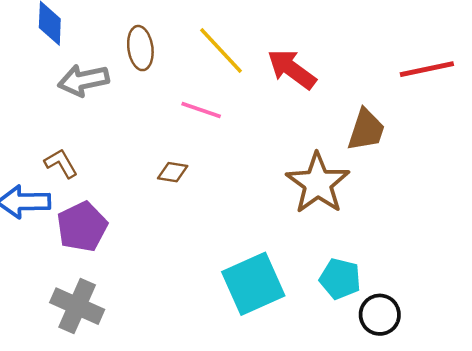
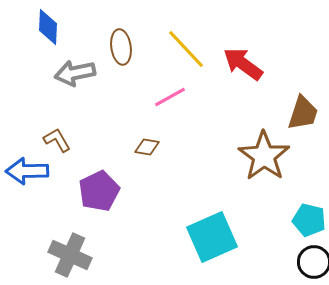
pink line: (201, 110) -> (170, 97), turned -48
purple pentagon: (82, 227) -> (99, 191), moved
cyan pentagon: (340, 279) -> (309, 220), moved

